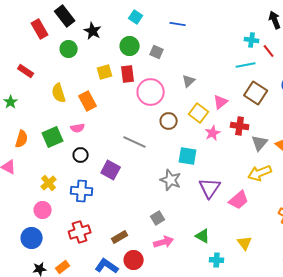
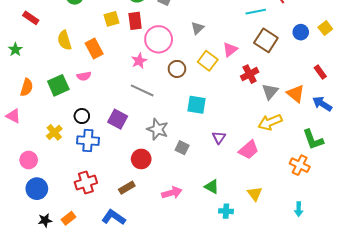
red cross: (240, 126) -> (250, 74), turned -36
pink star: (213, 133) -> (139, 61), moved
black circle: (81, 155) -> (82, 116), moved
gray star: (171, 180) -> (158, 129), moved
purple triangle: (210, 188) -> (219, 137), size x0.6
pink circle: (43, 210) -> (29, 160), moved
gray square: (158, 218) -> (182, 148), moved, turned -32
red circle: (134, 260) -> (141, 159), moved

